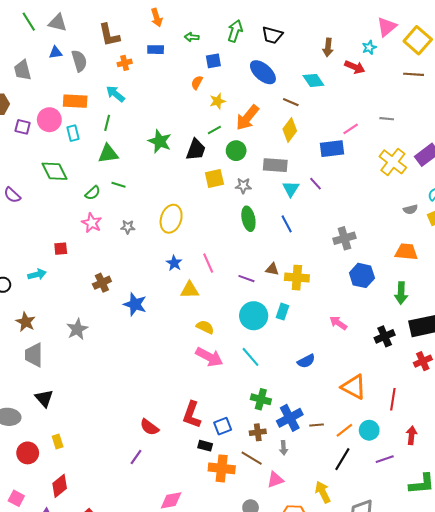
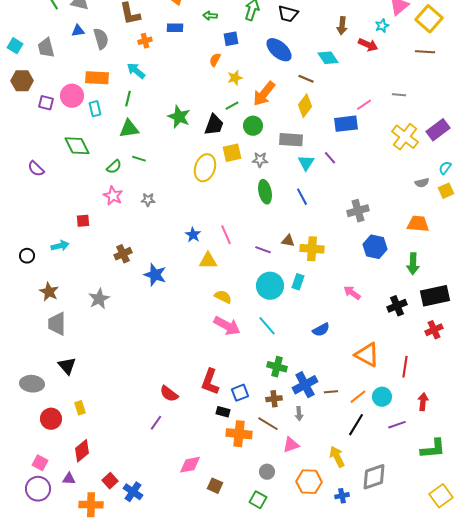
yellow ellipse: (171, 219) -> (205, 168), moved

